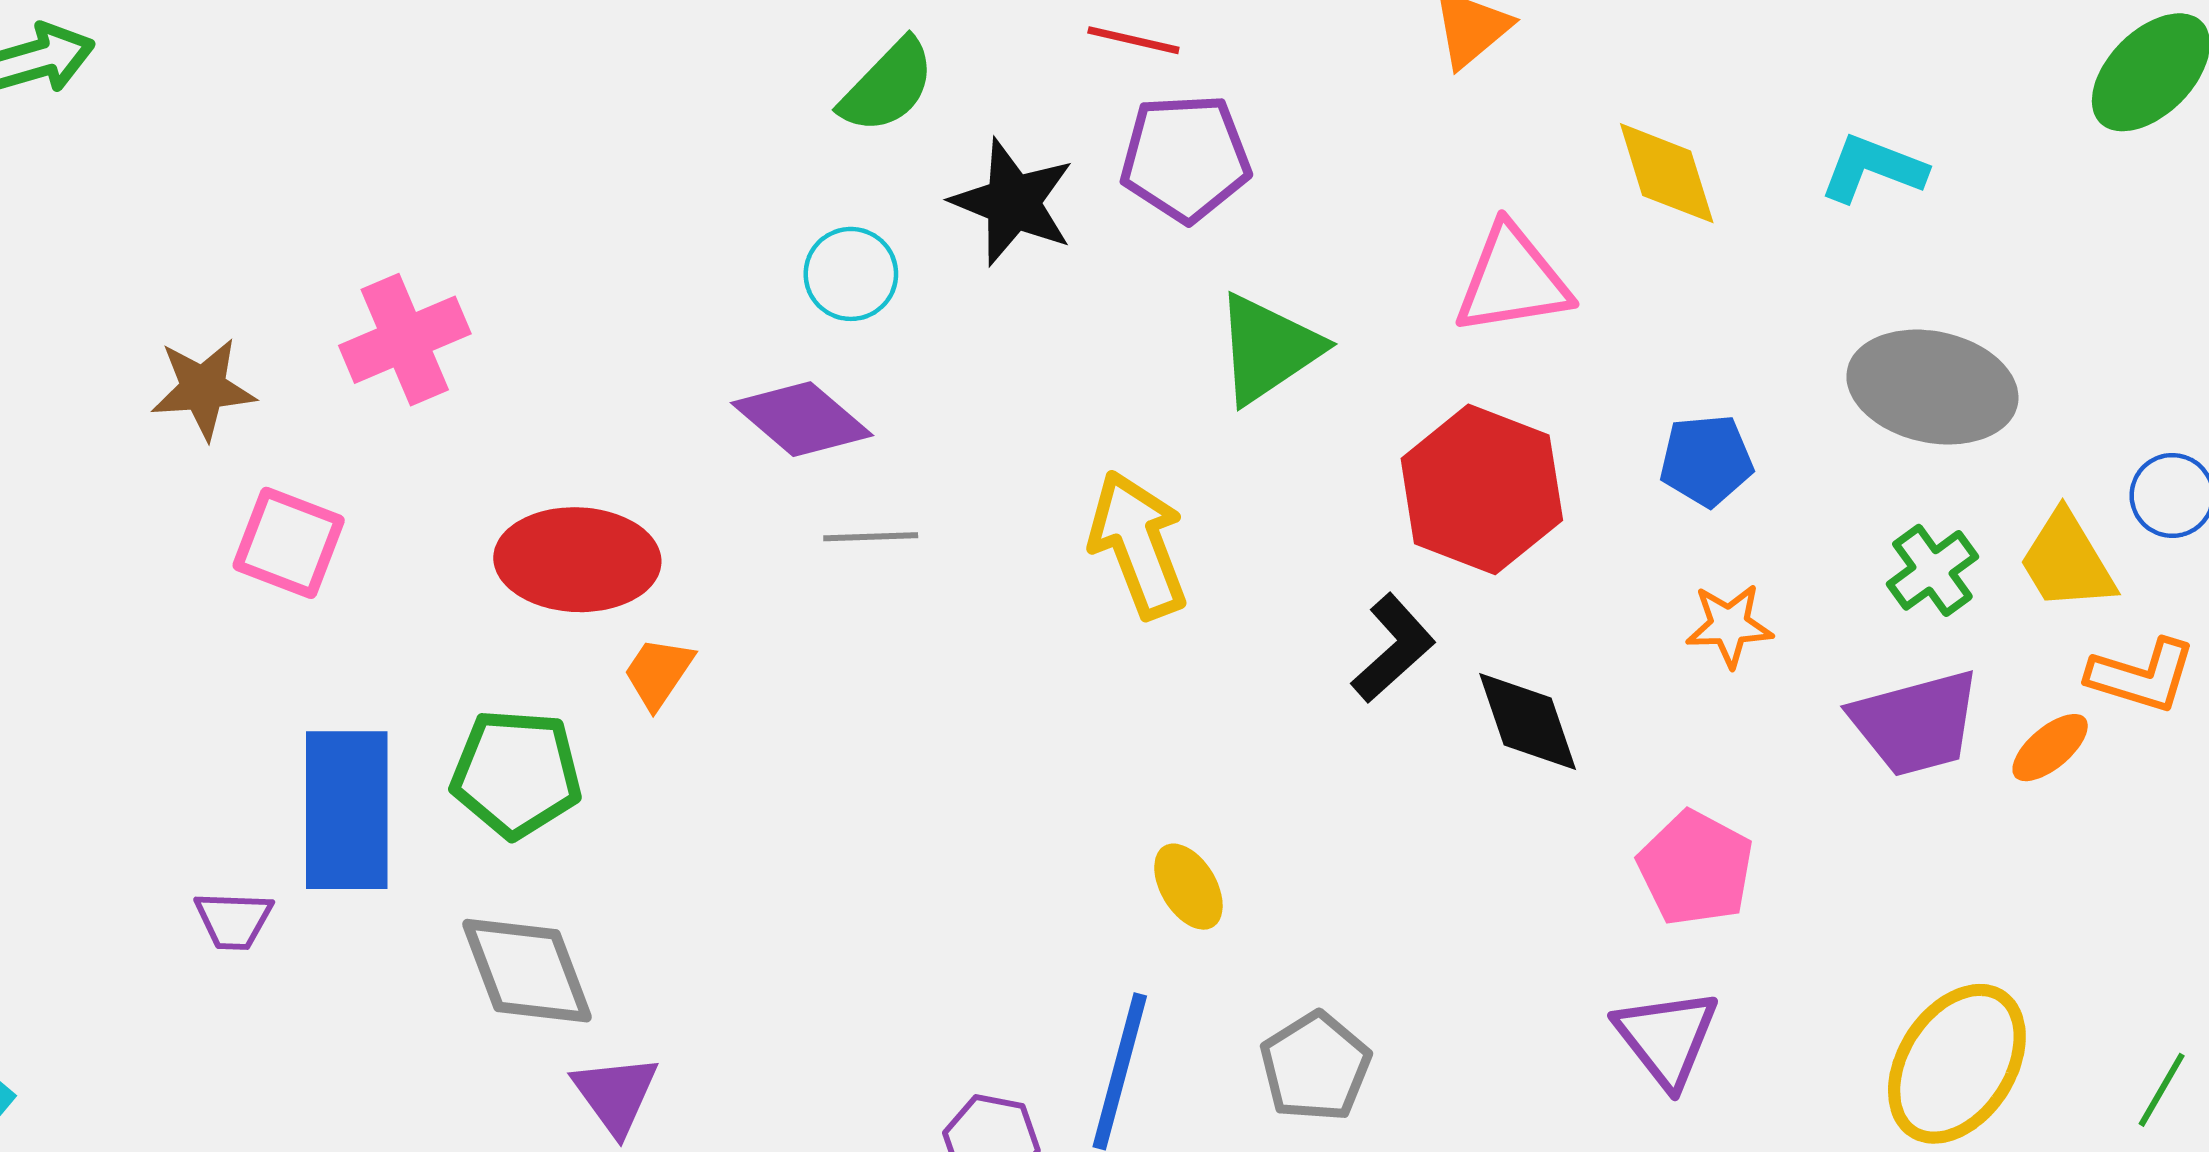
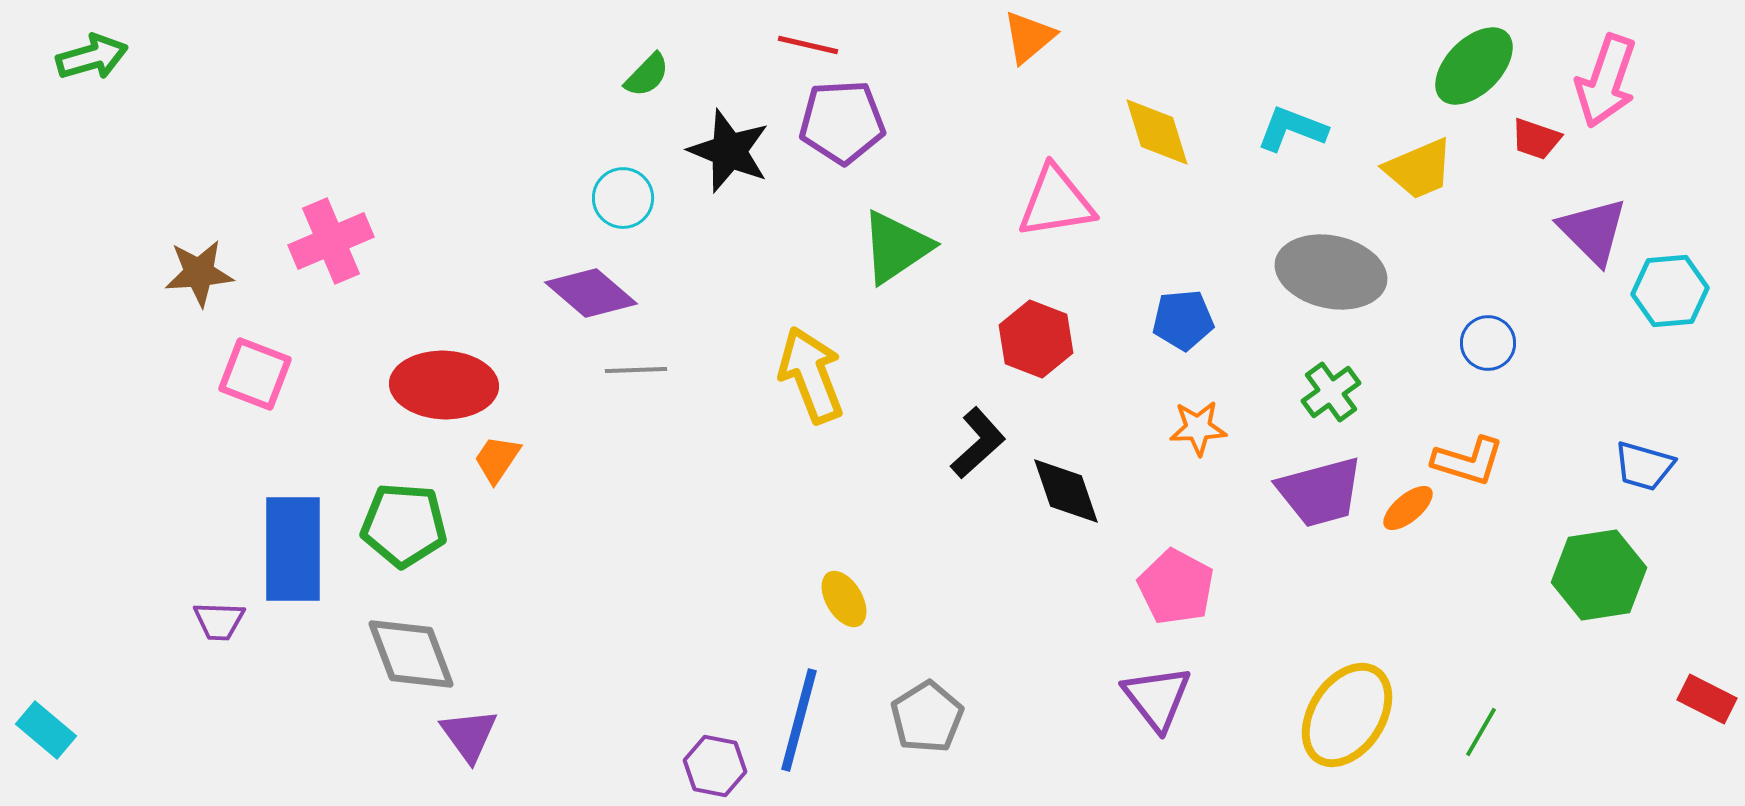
green semicircle: (888, 86) -> (647, 75), size x0.7
red hexagon: (1482, 489) -> (1036, 339), size x0.7
yellow trapezoid: (2067, 561) -> (1419, 169), moved, turned -82

